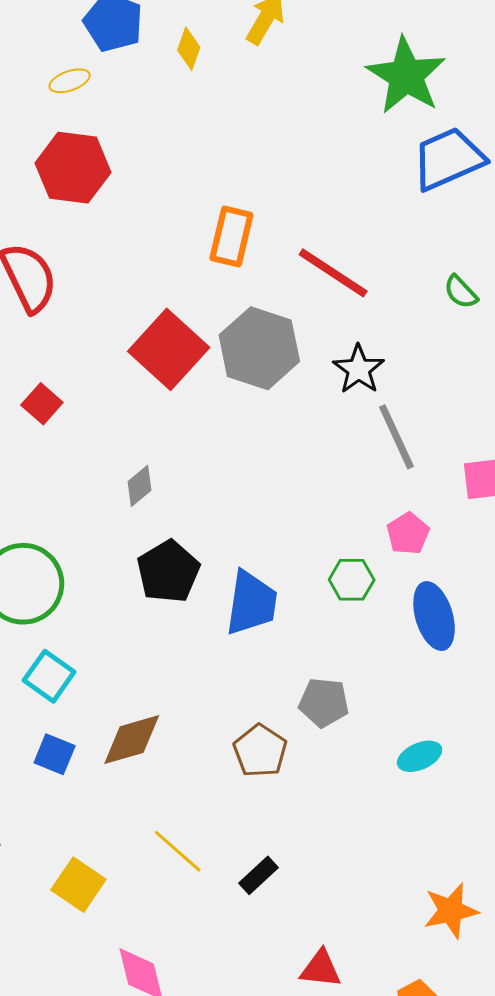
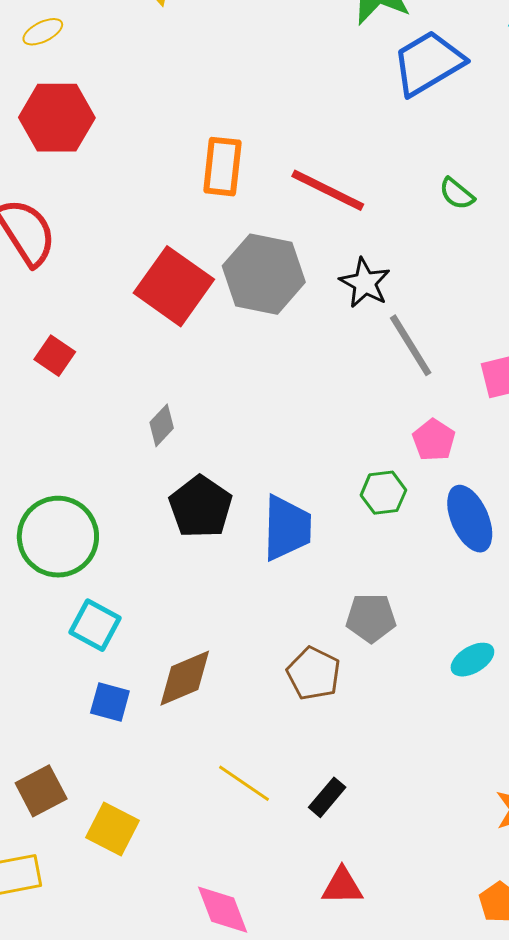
yellow square: (78, 885) -> (113, 829), moved
red triangle: (321, 969) -> (342, 886), moved

